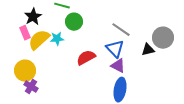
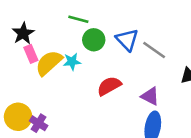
black star: (33, 17) -> (23, 33), moved
blue triangle: (115, 49) -> (127, 40), moved
yellow circle: (25, 71) -> (18, 117), moved

